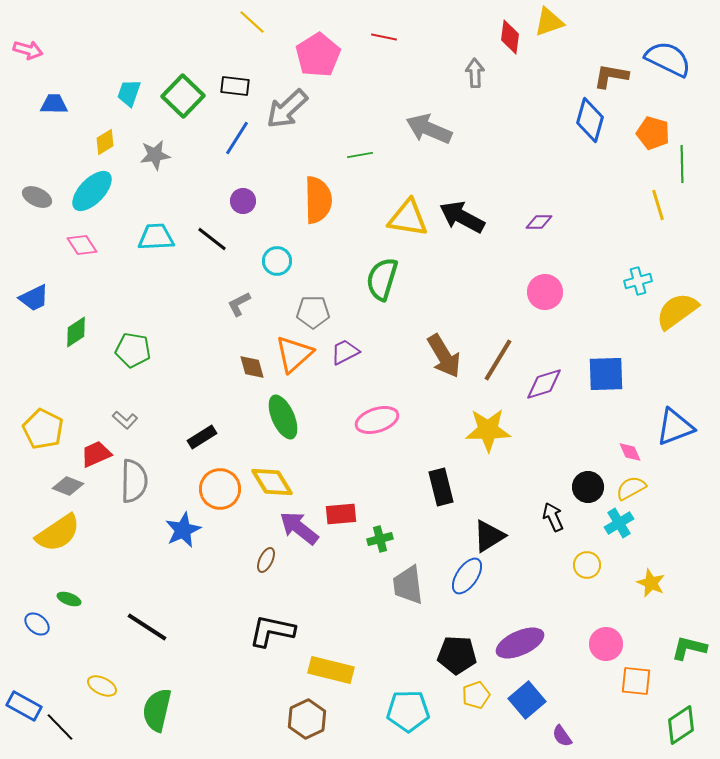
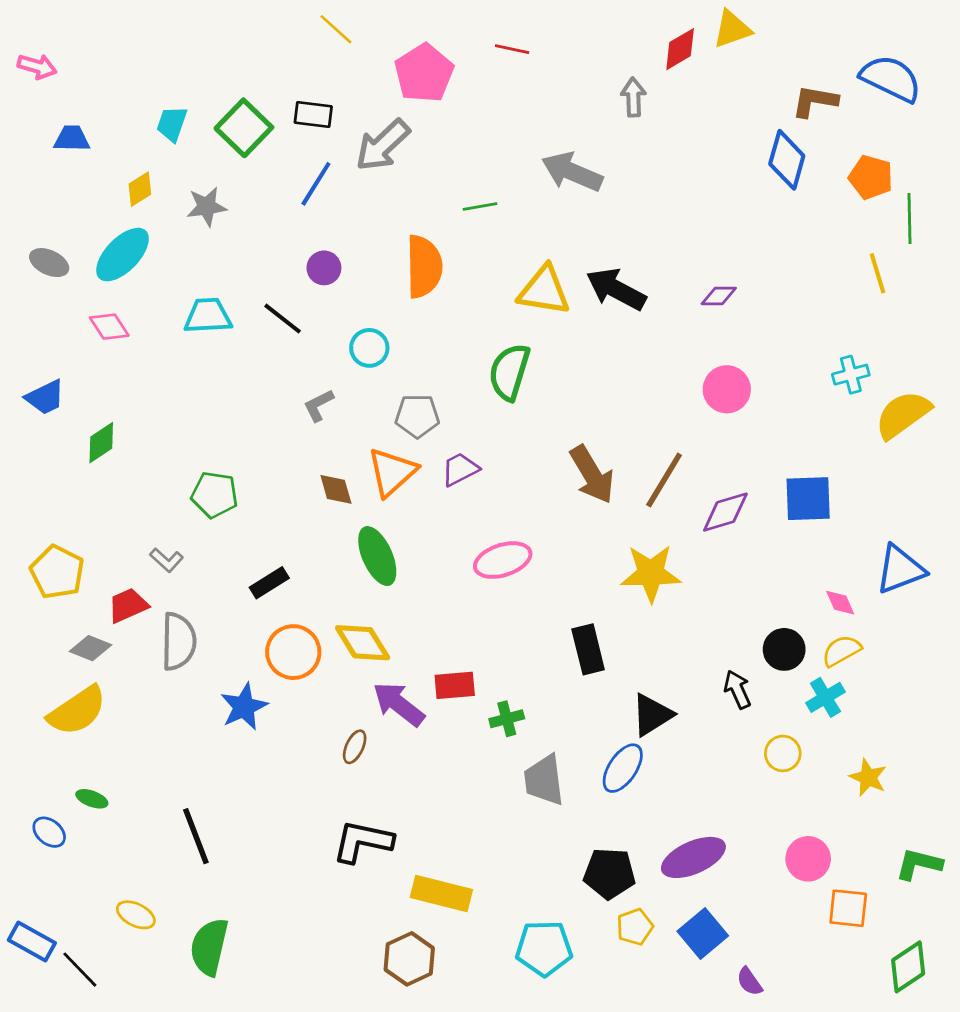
red diamond: (510, 37) -> (680, 49), turned 52
green pentagon: (133, 350) -> (215, 495), moved
black line: (147, 627) -> (196, 836), turned 36

